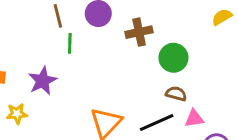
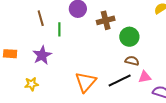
brown line: (58, 16) -> (41, 18), moved
yellow star: (17, 114) -> (32, 84), moved

